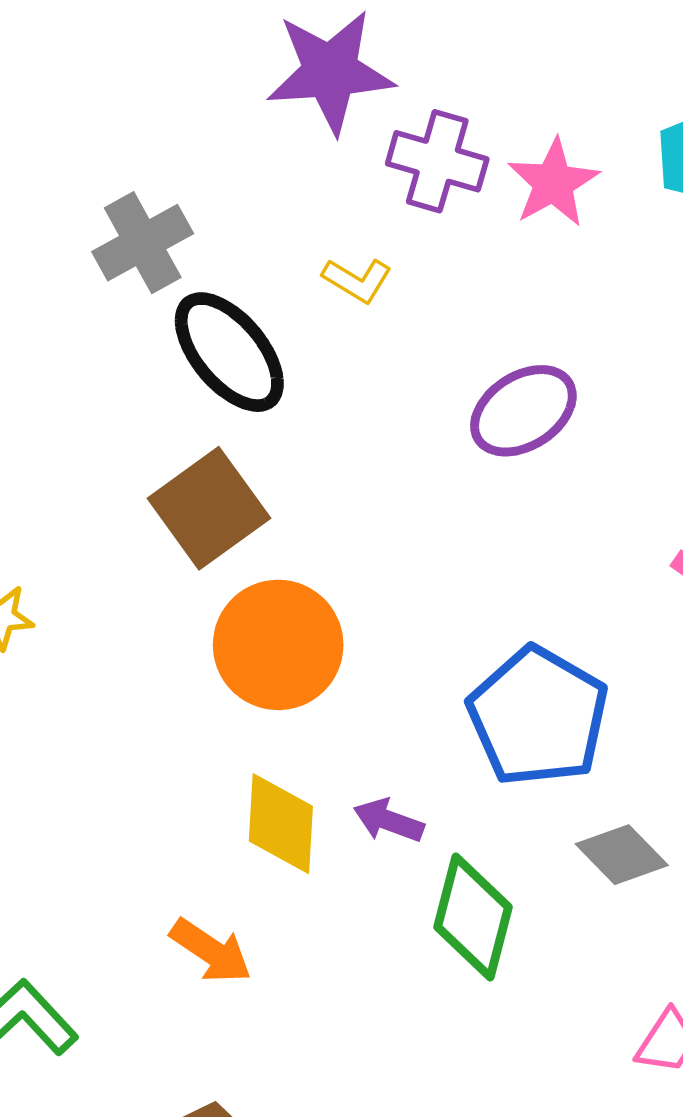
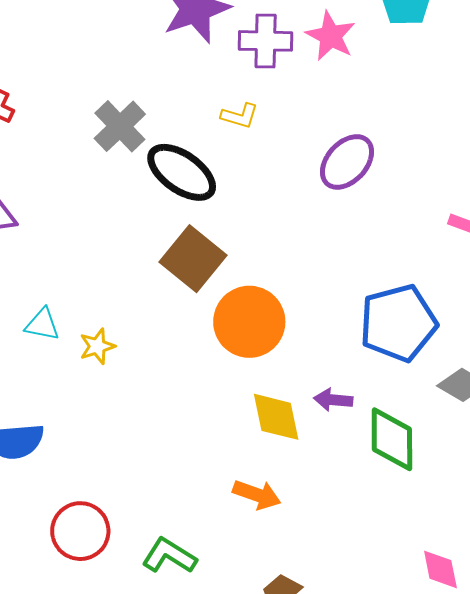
blue pentagon: (538, 716) -> (398, 323), turned -30

